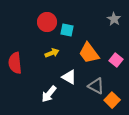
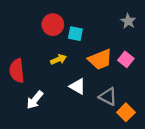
orange trapezoid: (89, 53) -> (100, 59), turned -75
pink square: (116, 60) -> (126, 59), moved
white arrow: (49, 94) -> (35, 100), moved

